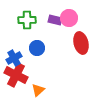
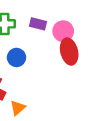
pink circle: (69, 18) -> (63, 31), moved

